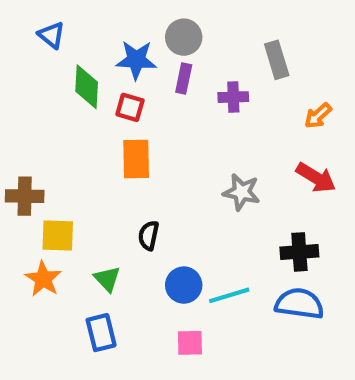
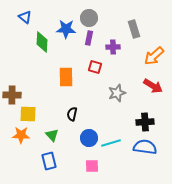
red square: (130, 107) -> (95, 67), moved
orange arrow: (318, 116) -> (154, 56), size x1.5
gray star: (242, 192) -> (117, 93), turned -30
orange star: (43, 279) -> (21, 135), turned -30

